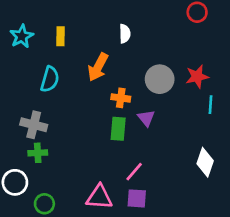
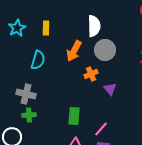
white semicircle: (125, 34) -> (94, 26), size x1.5
gray circle: (160, 79) -> (105, 50), moved
orange cross: (121, 98) -> (91, 74), turned -32
green rectangle: (118, 129) -> (74, 116), moved

